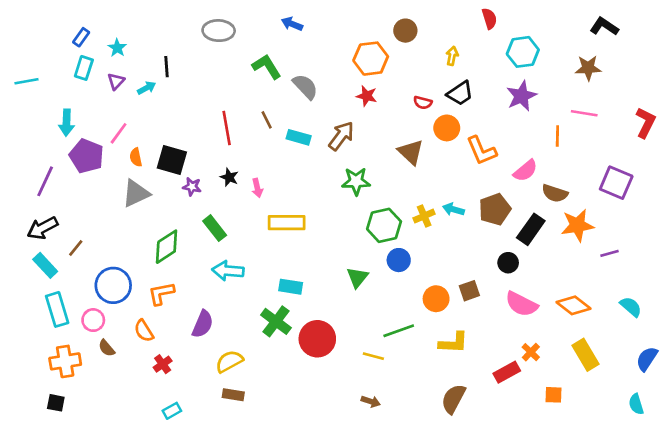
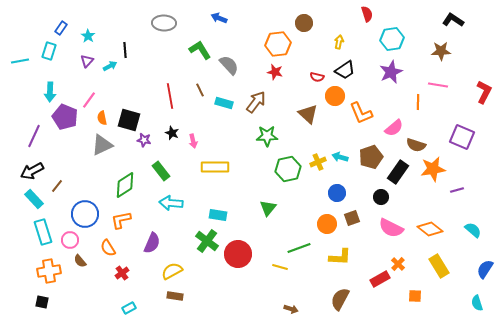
cyan rectangle: (84, 68) -> (49, 51), moved
blue circle: (399, 260) -> (337, 193), moved
brown arrow: (371, 401) -> (291, 309), moved

